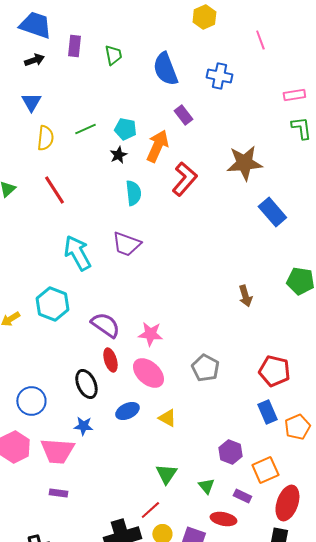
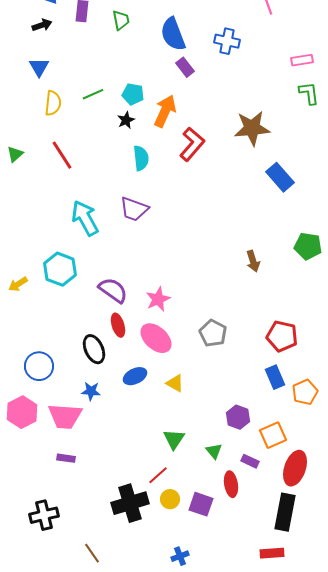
purple rectangle: (183, 115) -> (185, 67), moved
pink star: (150, 334) -> (158, 299), turned -30
red ellipse: (223, 519) -> (231, 484), turned 70

